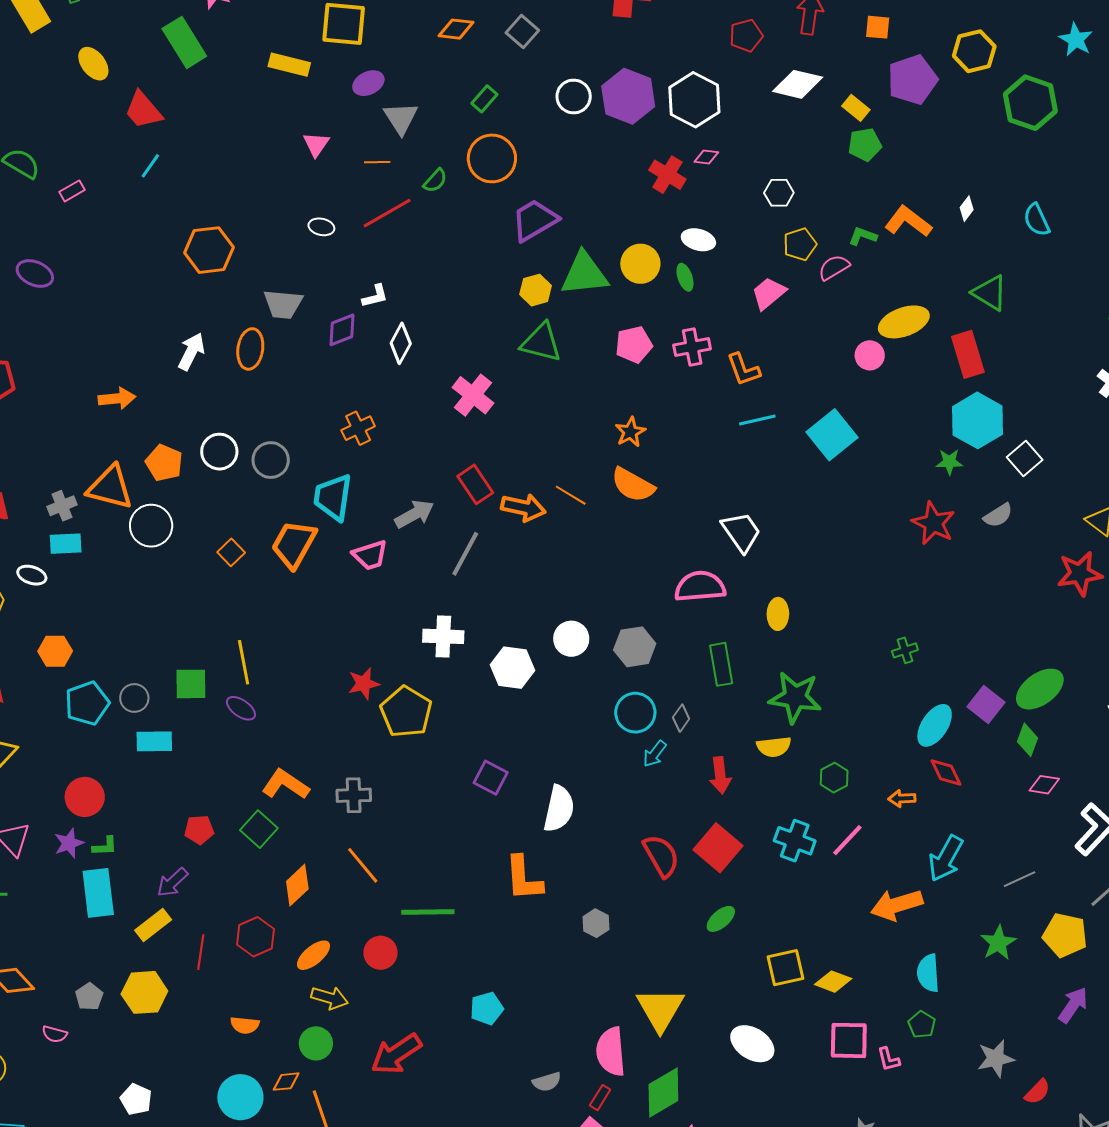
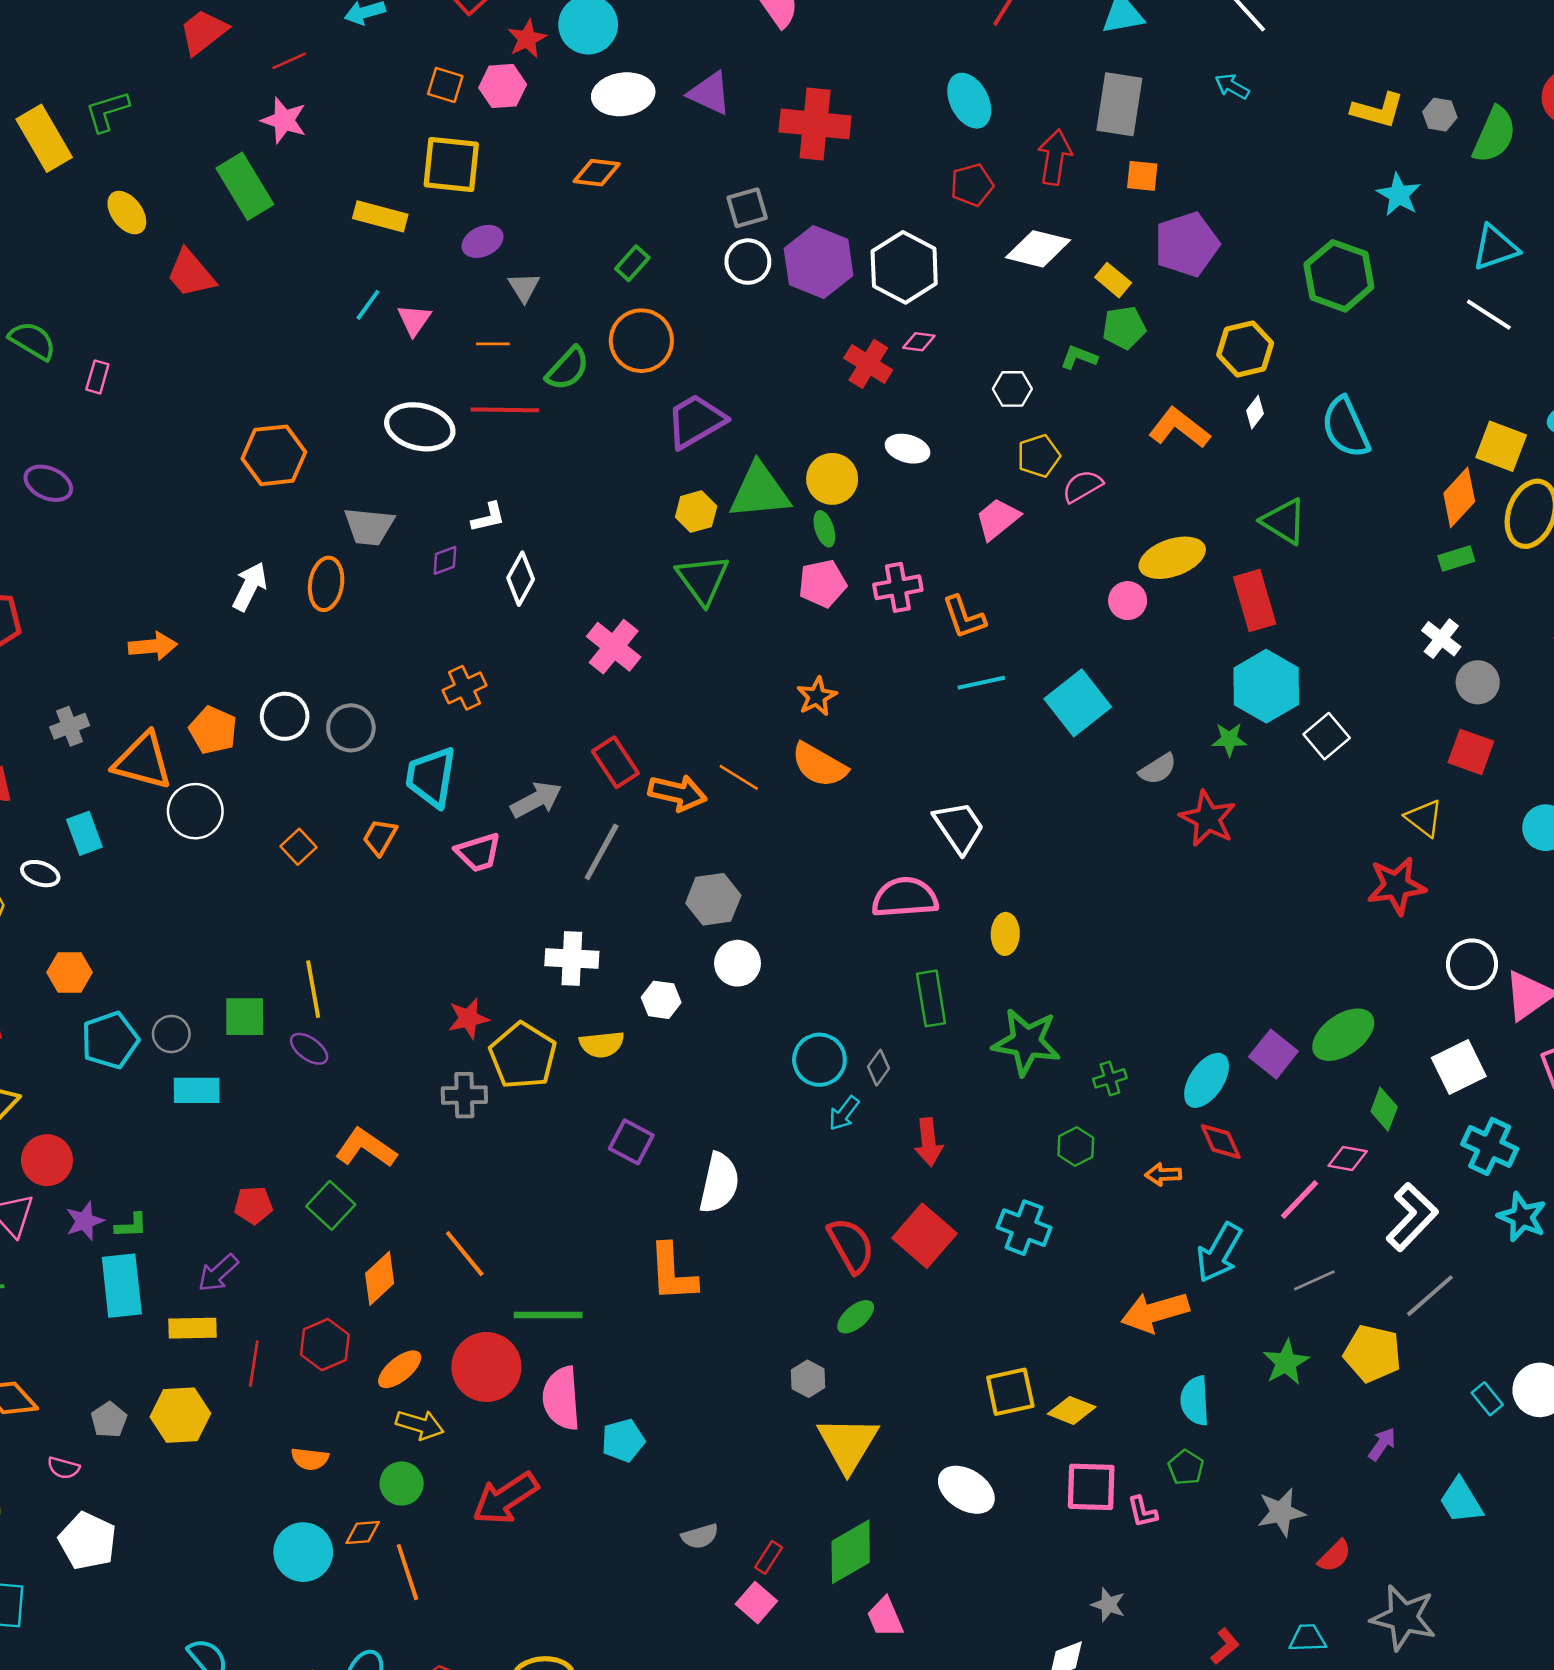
gray square: (522, 32) -> (747, 208), moved, turned 32
yellow hexagon: (974, 51) -> (1245, 349), moved
gray triangle: (401, 118) -> (524, 287), size x0.7
cyan line: (150, 166) -> (368, 305), moved
green semicircle: (435, 181) -> (568, 369), size x1.4
pink rectangle: (72, 191) -> (97, 377), turned -45
red line: (387, 213) -> (505, 410), turned 30
cyan semicircle: (1037, 220) -> (1346, 427), size x1.4
white ellipse: (321, 227) -> (420, 427), size x2.0
green L-shape: (863, 236) -> (1079, 357), moved
green ellipse: (685, 277) -> (824, 529), moved
purple diamond: (342, 330) -> (445, 560), size x0.7
green triangle: (541, 342) -> (703, 579), turned 39
gray cross: (62, 506) -> (70, 726), moved
gray semicircle: (998, 515) -> (1158, 769), moved
cyan rectangle: (66, 544) -> (84, 833), turned 72
orange trapezoid: (294, 544) -> (380, 837), size x0.6
gray hexagon: (635, 647) -> (713, 899), moved
green cross: (905, 650) -> (1110, 1078), moved
white hexagon: (513, 668) -> (661, 1000), size x0.7
green diamond: (1027, 740) -> (1384, 1109), moved
yellow semicircle: (774, 747) -> (602, 1044), moved
gray cross: (354, 795) -> (464, 1095), moved
red circle: (85, 797) -> (47, 1160), moved
pink line: (847, 840) -> (1299, 1199), moved
green ellipse: (721, 919) -> (856, 1317), moved
gray hexagon: (596, 923) -> (808, 1379), moved
yellow rectangle: (153, 925) -> (193, 1328), turned 36
red circle: (381, 953) -> (486, 1367), size x1.6
purple arrow: (1073, 1005) -> (1382, 1444), size x0.7
pink semicircle: (611, 1052) -> (561, 1398), moved
white pentagon: (136, 1099) -> (88, 1541), moved, size x1.4

